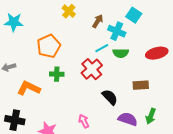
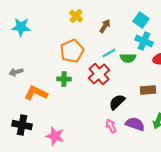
cyan cross: (117, 31) -> (144, 41), moved
orange pentagon: (49, 46) -> (72, 51), moved
black semicircle: (110, 97) -> (117, 102), turned -90
pink arrow: (84, 121) -> (111, 126), moved

